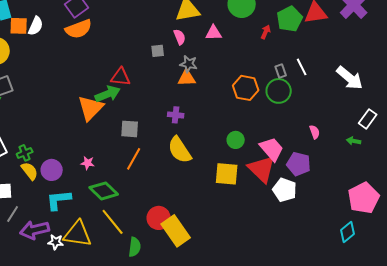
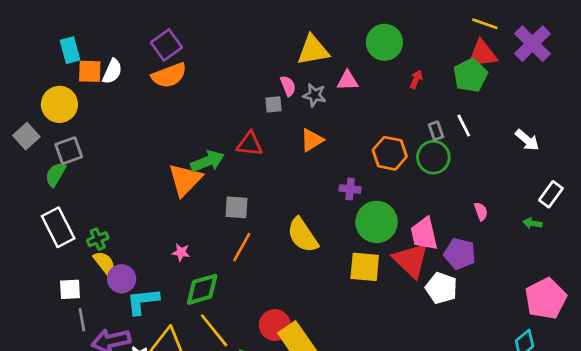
green pentagon: (290, 19) -> (470, 75), moved
pink semicircle: (180, 37) -> (288, 86), moved
gray star: (189, 64) -> (314, 95), moved
red triangle: (121, 77) -> (250, 144), moved
orange triangle: (187, 78) -> (312, 140), turned -30
white arrow: (350, 78) -> (527, 140), size x0.7
purple cross: (176, 115) -> (350, 189), moved
green circle: (236, 140) -> (377, 222), size x1.8
pink trapezoid: (272, 149) -> (424, 234), turned -152
purple circle: (52, 170) -> (122, 279), moved
green diamond: (104, 191) -> (202, 289), turned -60
gray line: (13, 214) -> (82, 320), turned -42

